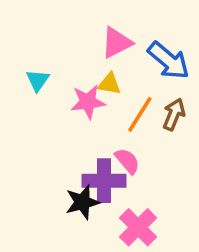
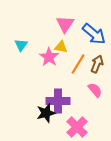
pink triangle: (117, 43) -> (65, 24), turned -30
pink star: (88, 102) -> (49, 57), turned -30
pink semicircle: (127, 161) -> (95, 90), moved

